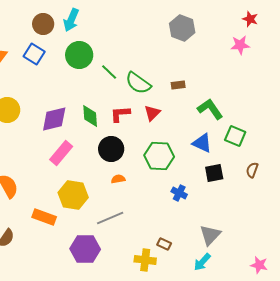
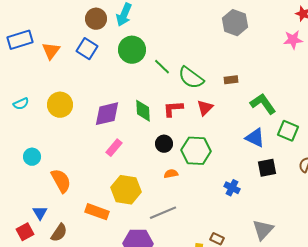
black circle: (111, 149) -> (164, 144), size x0.7
pink rectangle: (61, 153) -> (114, 148), size x0.7
green hexagon: (159, 156) -> (196, 151), moved

